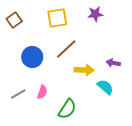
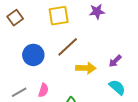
purple arrow: (113, 63) -> (115, 61), turned -56
cyan semicircle: (105, 87) -> (117, 87), moved

